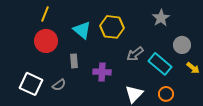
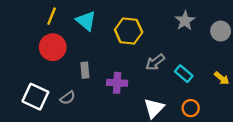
cyan triangle: (82, 30) -> (86, 21), moved
gray circle: (182, 45) -> (221, 31), moved
cyan rectangle: (160, 64) -> (184, 74), size x0.7

